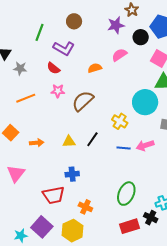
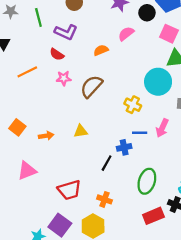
green line: (39, 32) -> (38, 17), turned -30
gray star: (20, 68) -> (11, 11), moved
orange line: (26, 98) -> (27, 72), moved
black line: (92, 139) -> (107, 163), moved
pink arrow: (145, 145) -> (162, 128), turned -42
pink triangle: (16, 174) -> (27, 171), turned 36
blue cross: (72, 174) -> (124, 147), moved

